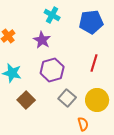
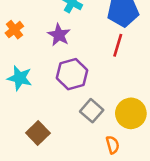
red line: (94, 63) -> (118, 45), moved
brown square: (26, 100) -> (38, 133), moved

